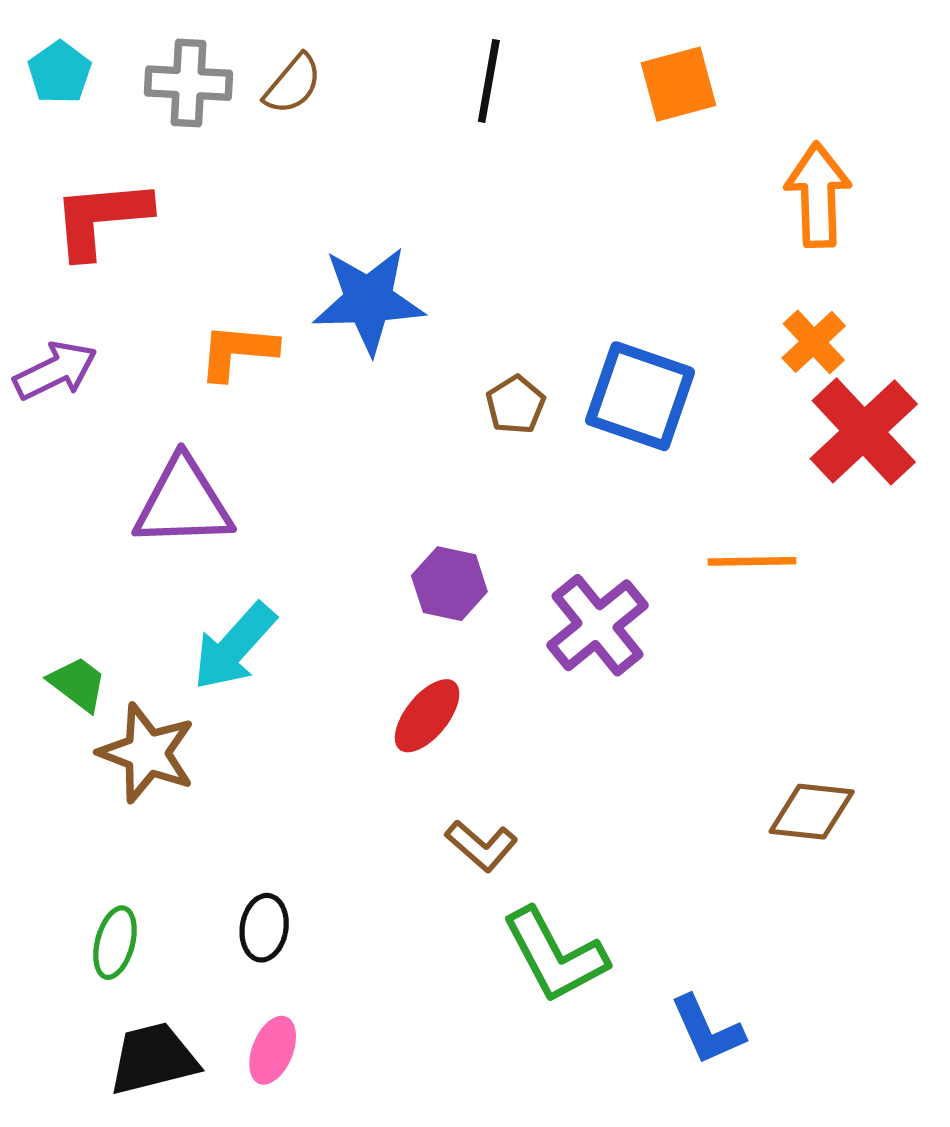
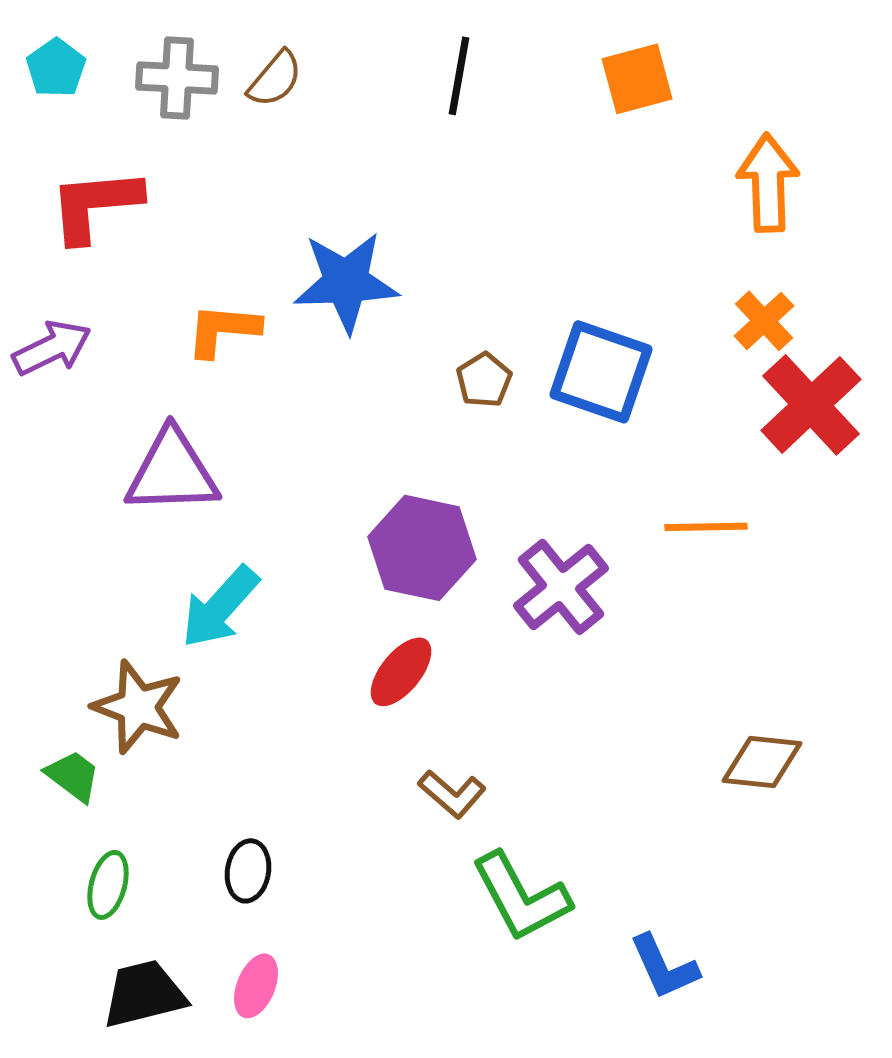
purple hexagon: (449, 584) -> (422, 548), size x1.5
green trapezoid: (78, 684) -> (73, 776), moved

